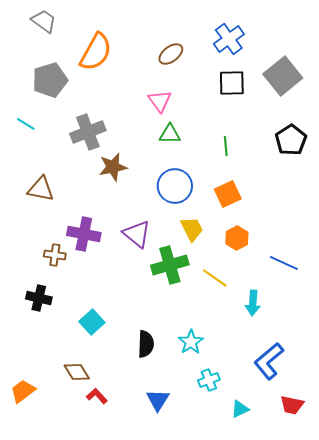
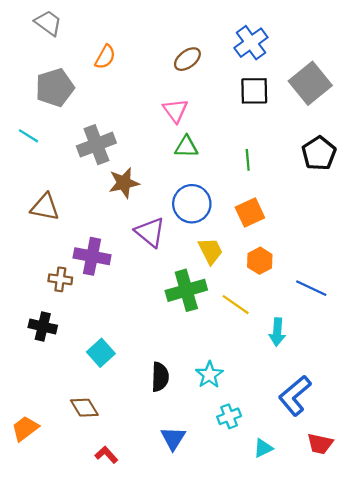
orange semicircle: (96, 52) -> (105, 57), size x0.6
purple triangle: (137, 234) -> (150, 232), moved
red L-shape: (97, 396) -> (106, 455), moved

